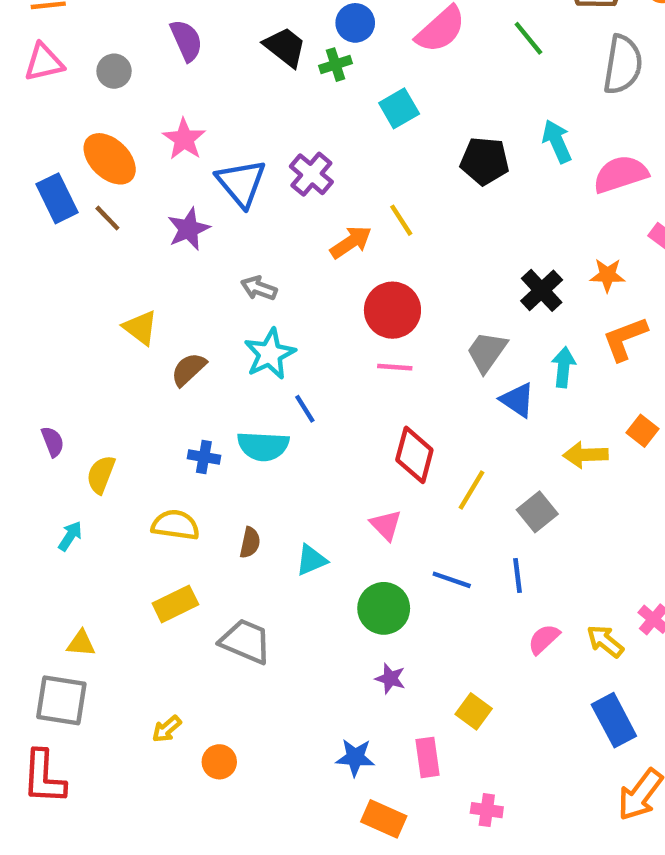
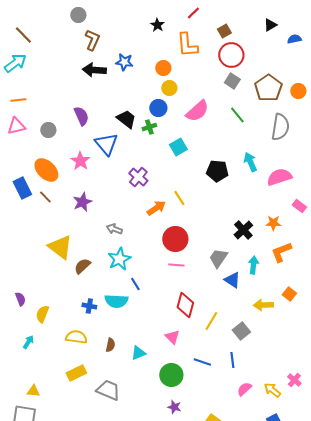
blue triangle: (241, 183) -> (106, 144), moved
yellow triangle: (140, 328) -> (60, 247), size x1.5

